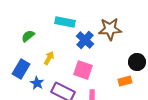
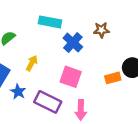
brown star: (110, 29) -> (101, 30), size x0.6
orange rectangle: (125, 81) -> (113, 78), moved

